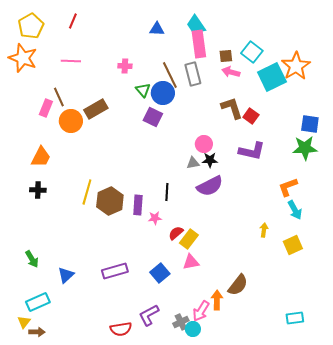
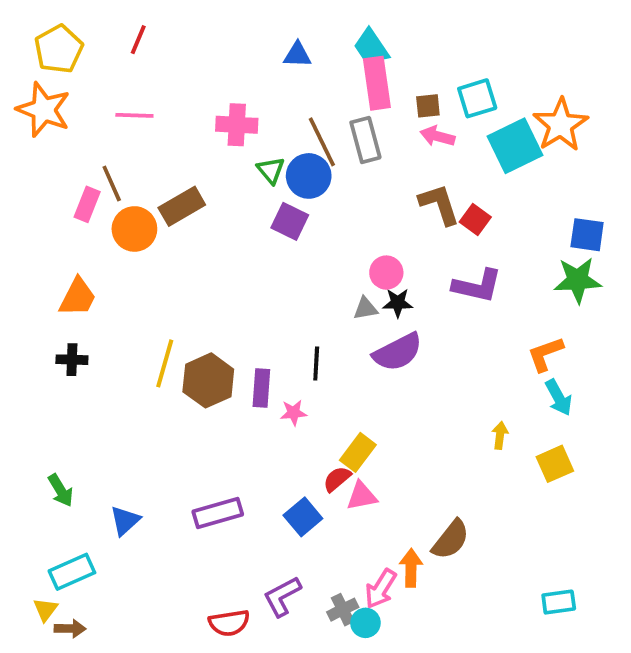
cyan square: (252, 52) -> (477, 98), turned 35
pink cross: (125, 66) -> (237, 125), size x1.5
red semicircle: (176, 233) -> (337, 479), moved

